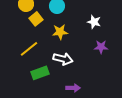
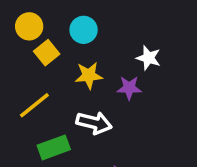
purple star: (101, 47) -> (129, 88), moved

